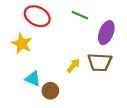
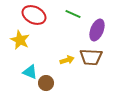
yellow arrow: (73, 66) -> (67, 60), turned 32

